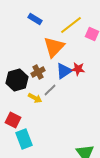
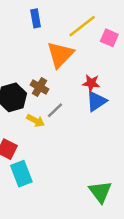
blue rectangle: (35, 19) -> (36, 18), turned 48
blue triangle: (64, 71) -> (96, 101), moved
brown cross: (38, 72) -> (39, 87), turned -32

